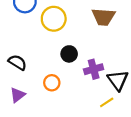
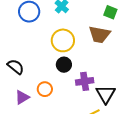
yellow circle: (54, 19) -> (63, 40), moved
purple triangle: (18, 95) -> (22, 97), moved

